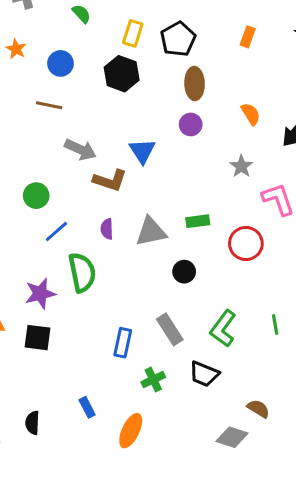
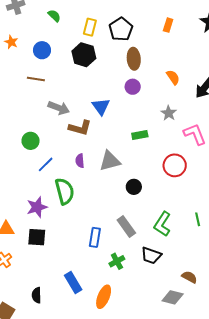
green rectangle: (198, 221) -> (140, 135), moved
blue rectangle: (87, 407) -> (73, 283), size x1.5

